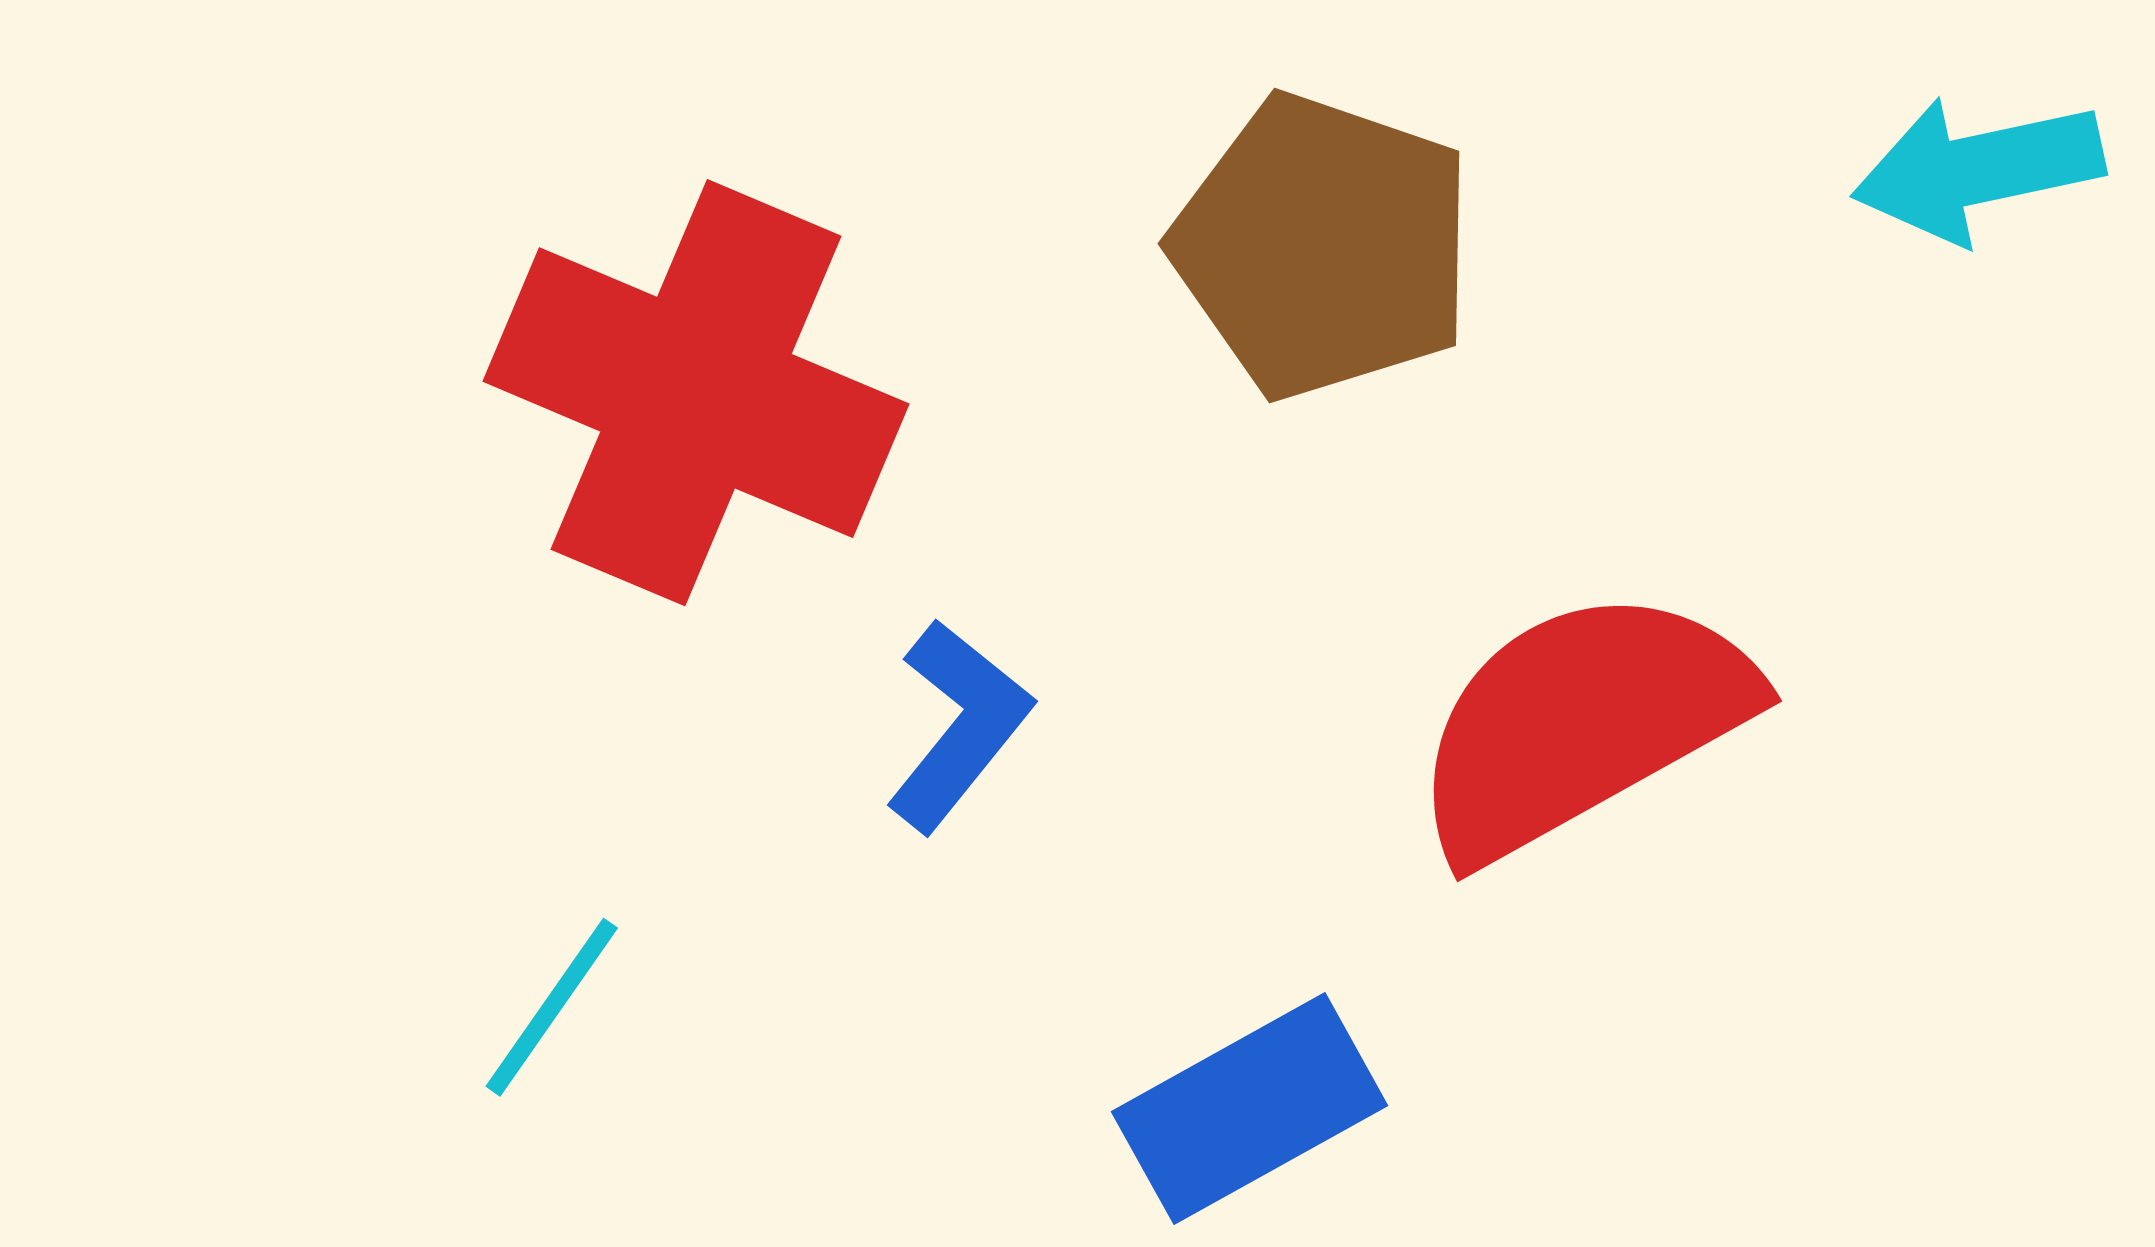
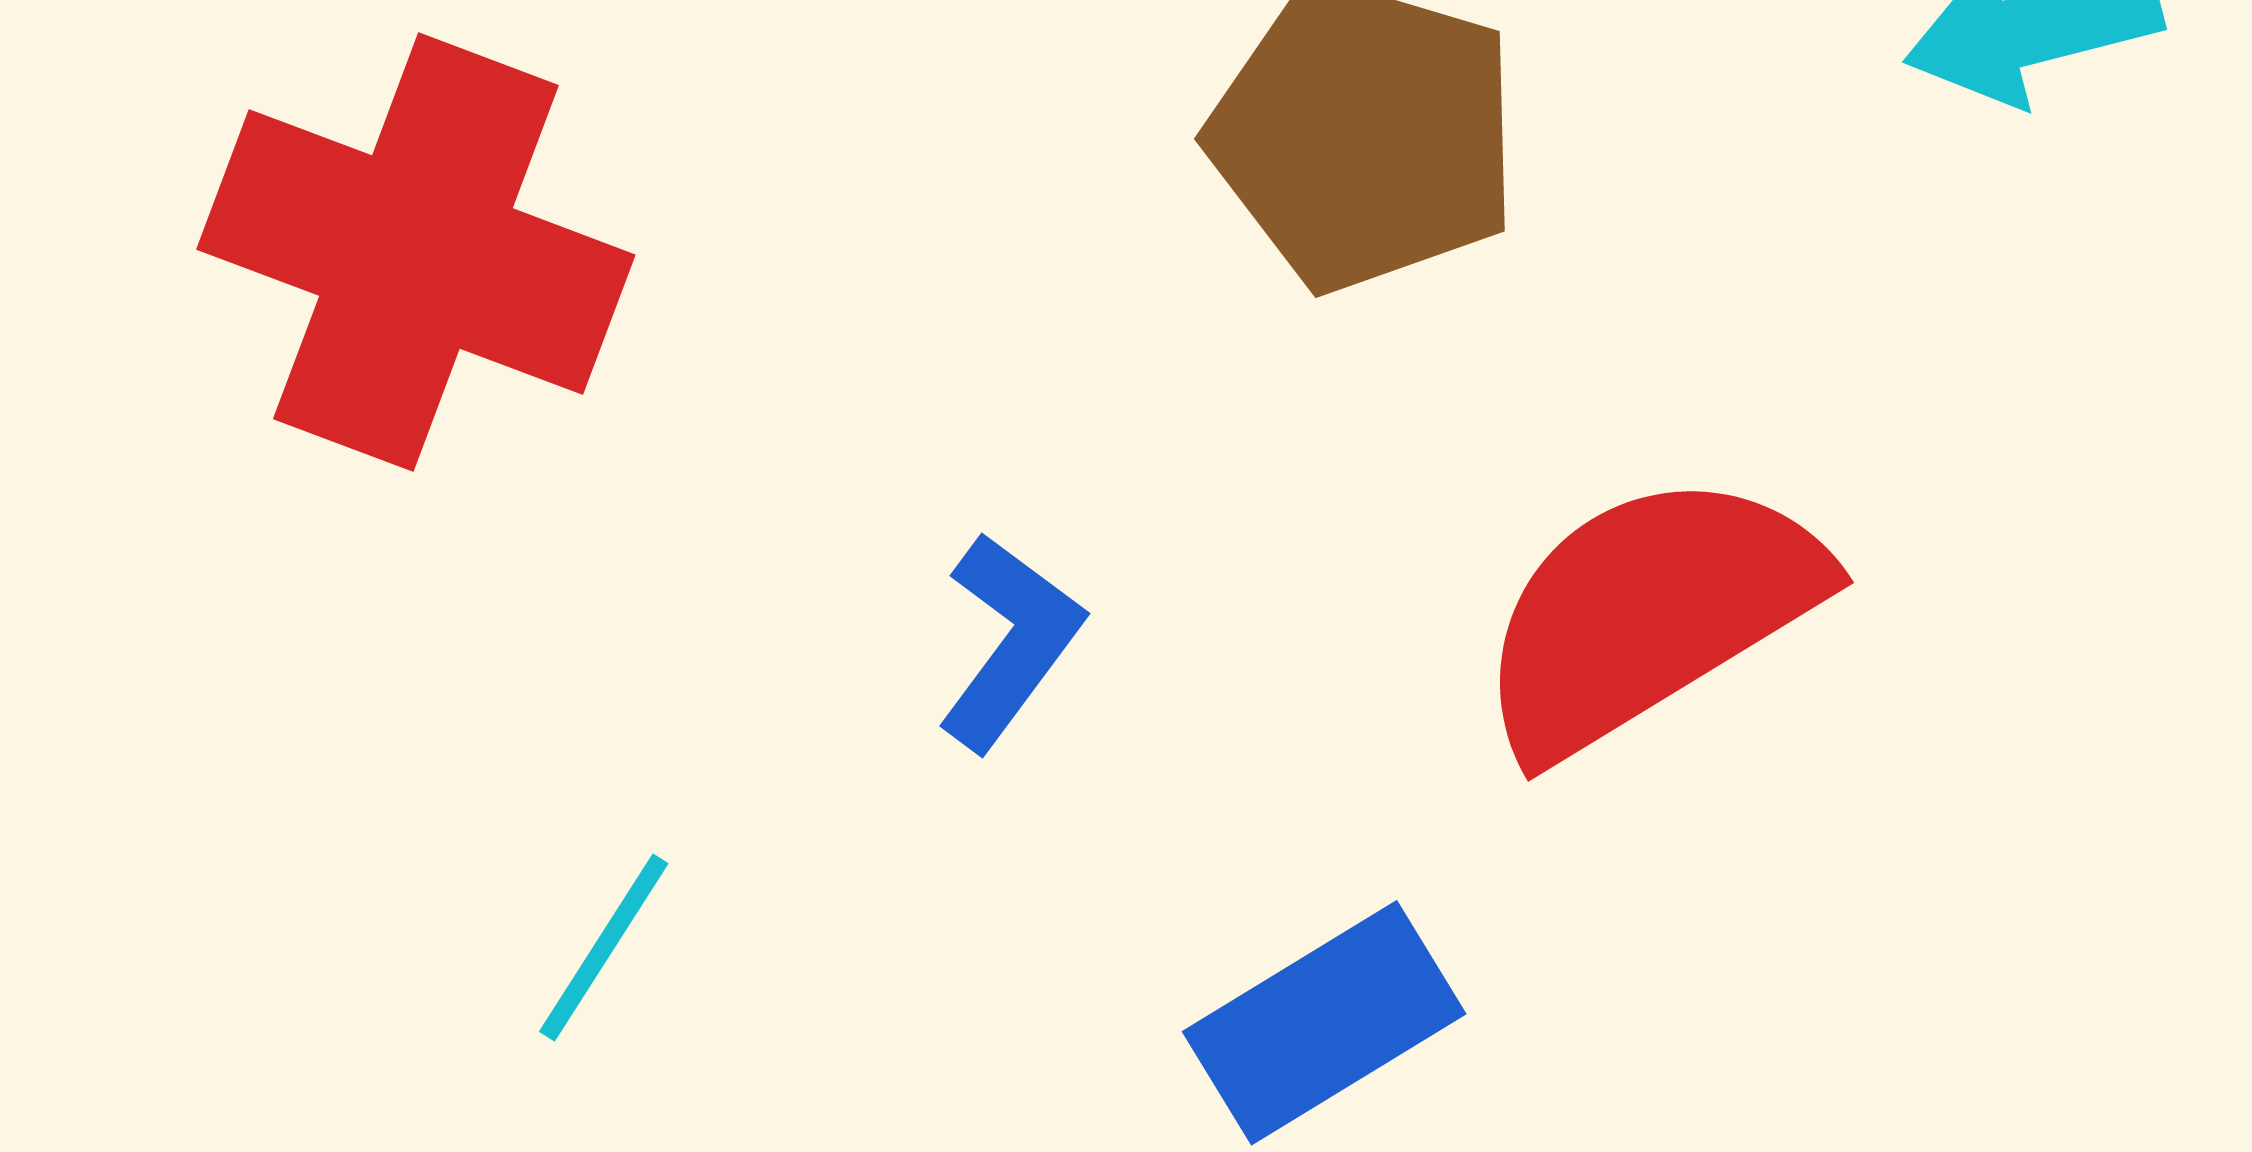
red cross: (696, 393) -> (416, 252), moved

